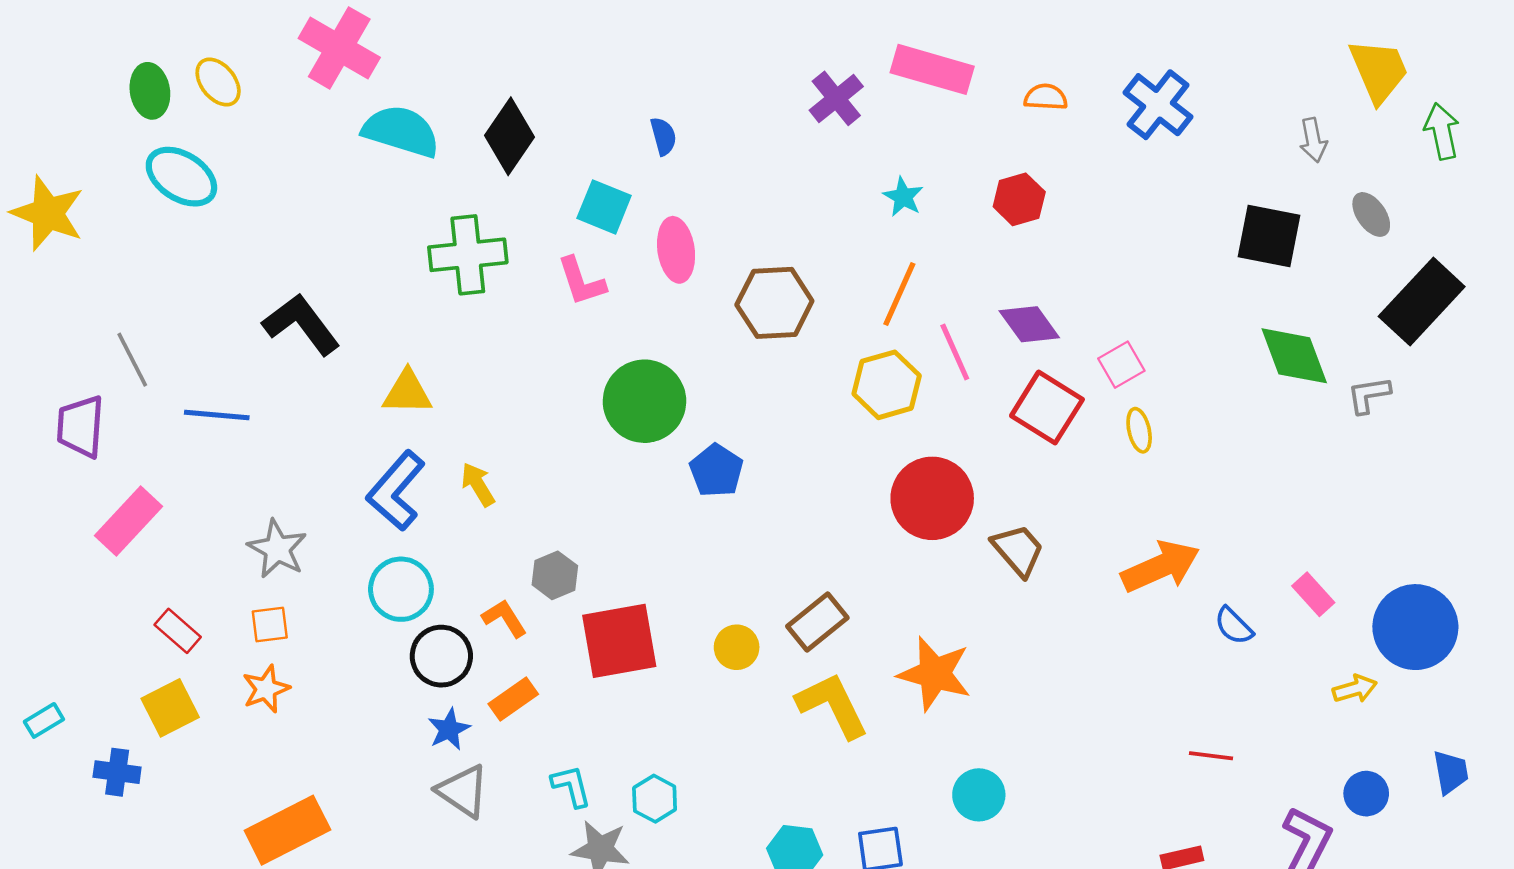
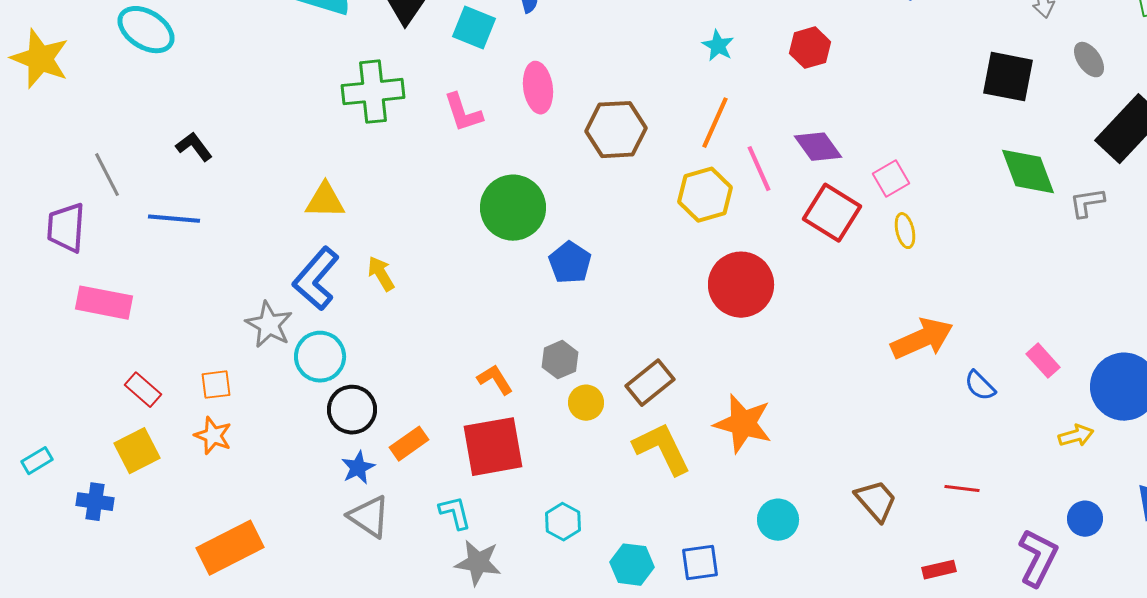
cyan square: (604, 207) -> (474, 28), moved
black L-shape: (301, 324) -> (194, 147), moved, size x0.6
pink rectangle: (128, 521) -> (104, 303), turned 58
gray star: (277, 549) -> (269, 325), moved
brown trapezoid: (1018, 550) -> (876, 501), moved
gray hexagon: (555, 575) -> (560, 360), moved
orange L-shape: (504, 618) -> (495, 380), moved
red square: (619, 641) -> (493, 447), moved
orange star: (266, 689) -> (213, 436), turned -30
cyan hexagon: (655, 799) -> (563, 522), moved

